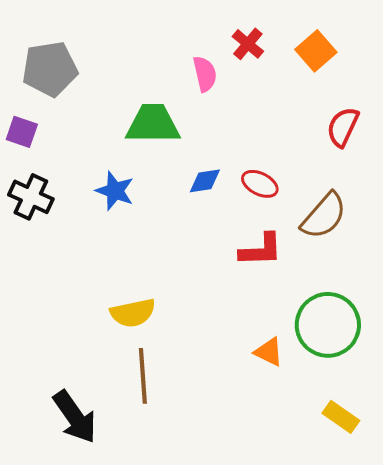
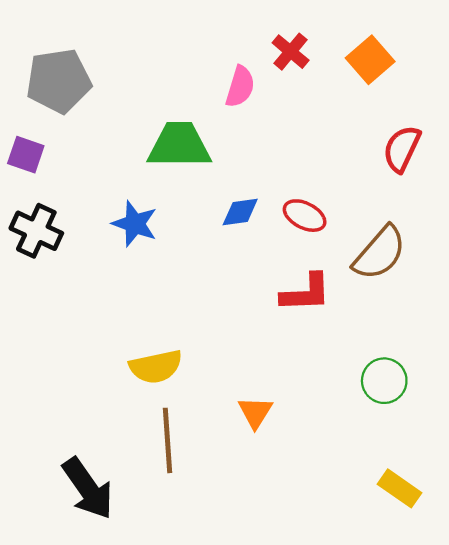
pink semicircle: (205, 74) -> (240, 87), turned 30
green circle: (328, 325) -> (384, 381), size x0.6
orange triangle: (269, 352) -> (255, 412), moved, turned 36

